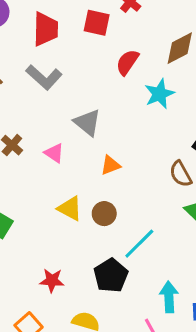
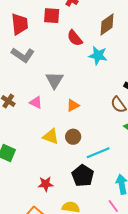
red semicircle: (127, 62) -> (75, 38), turned -66
cyan star: (159, 94) -> (98, 55), turned -30
gray triangle: (87, 122) -> (54, 80), turned 30
cyan line: (139, 244) -> (98, 153), turned 30

